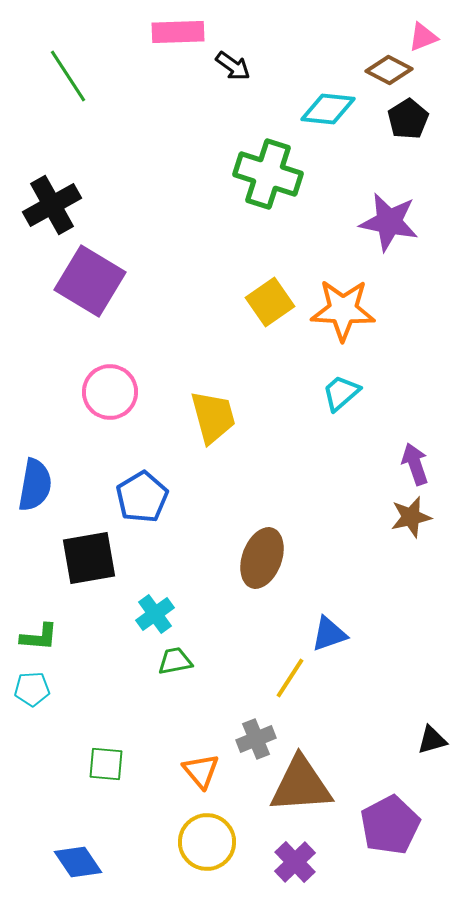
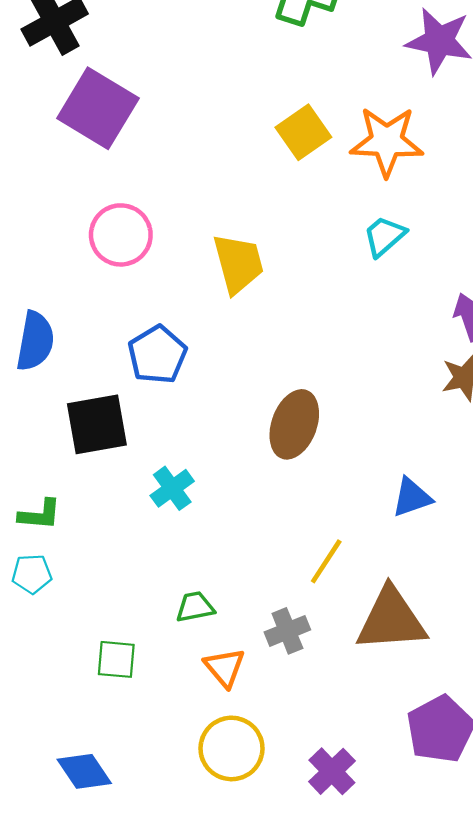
blue triangle: (329, 634) -> (412, 497), moved
green trapezoid: (175, 661) -> (195, 607), moved
brown triangle: (301, 785) -> (391, 620), moved

